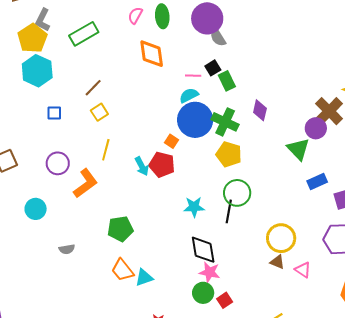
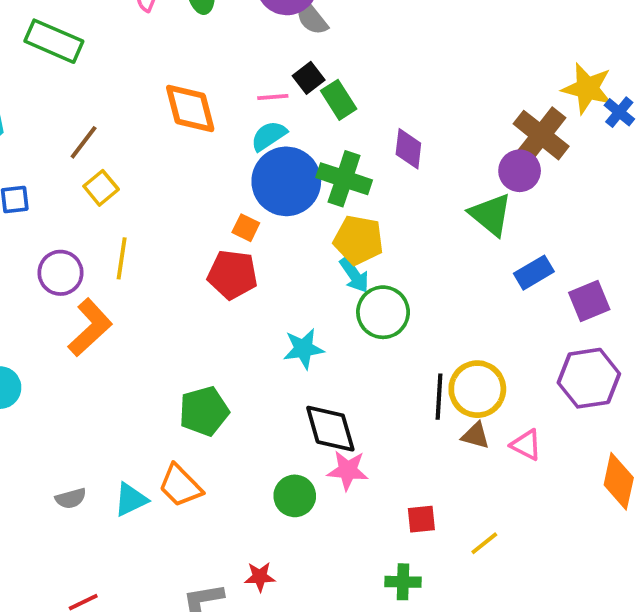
green rectangle: (84, 34) -> (54, 41), turned 60
orange diamond: (152, 54) -> (190, 108), moved
purple circle: (58, 163) -> (60, 273), moved
cyan arrow: (142, 166) -> (354, 275), moved
black line: (229, 211) -> (439, 397), moved
green pentagon: (120, 229) -> (204, 411), moved
gray semicircle: (67, 249) -> (71, 498), moved
cyan triangle: (144, 278) -> (131, 500), moved
green circle: (203, 293) -> (295, 496), moved
red square: (225, 300) -> (421, 519), moved, turned 35

